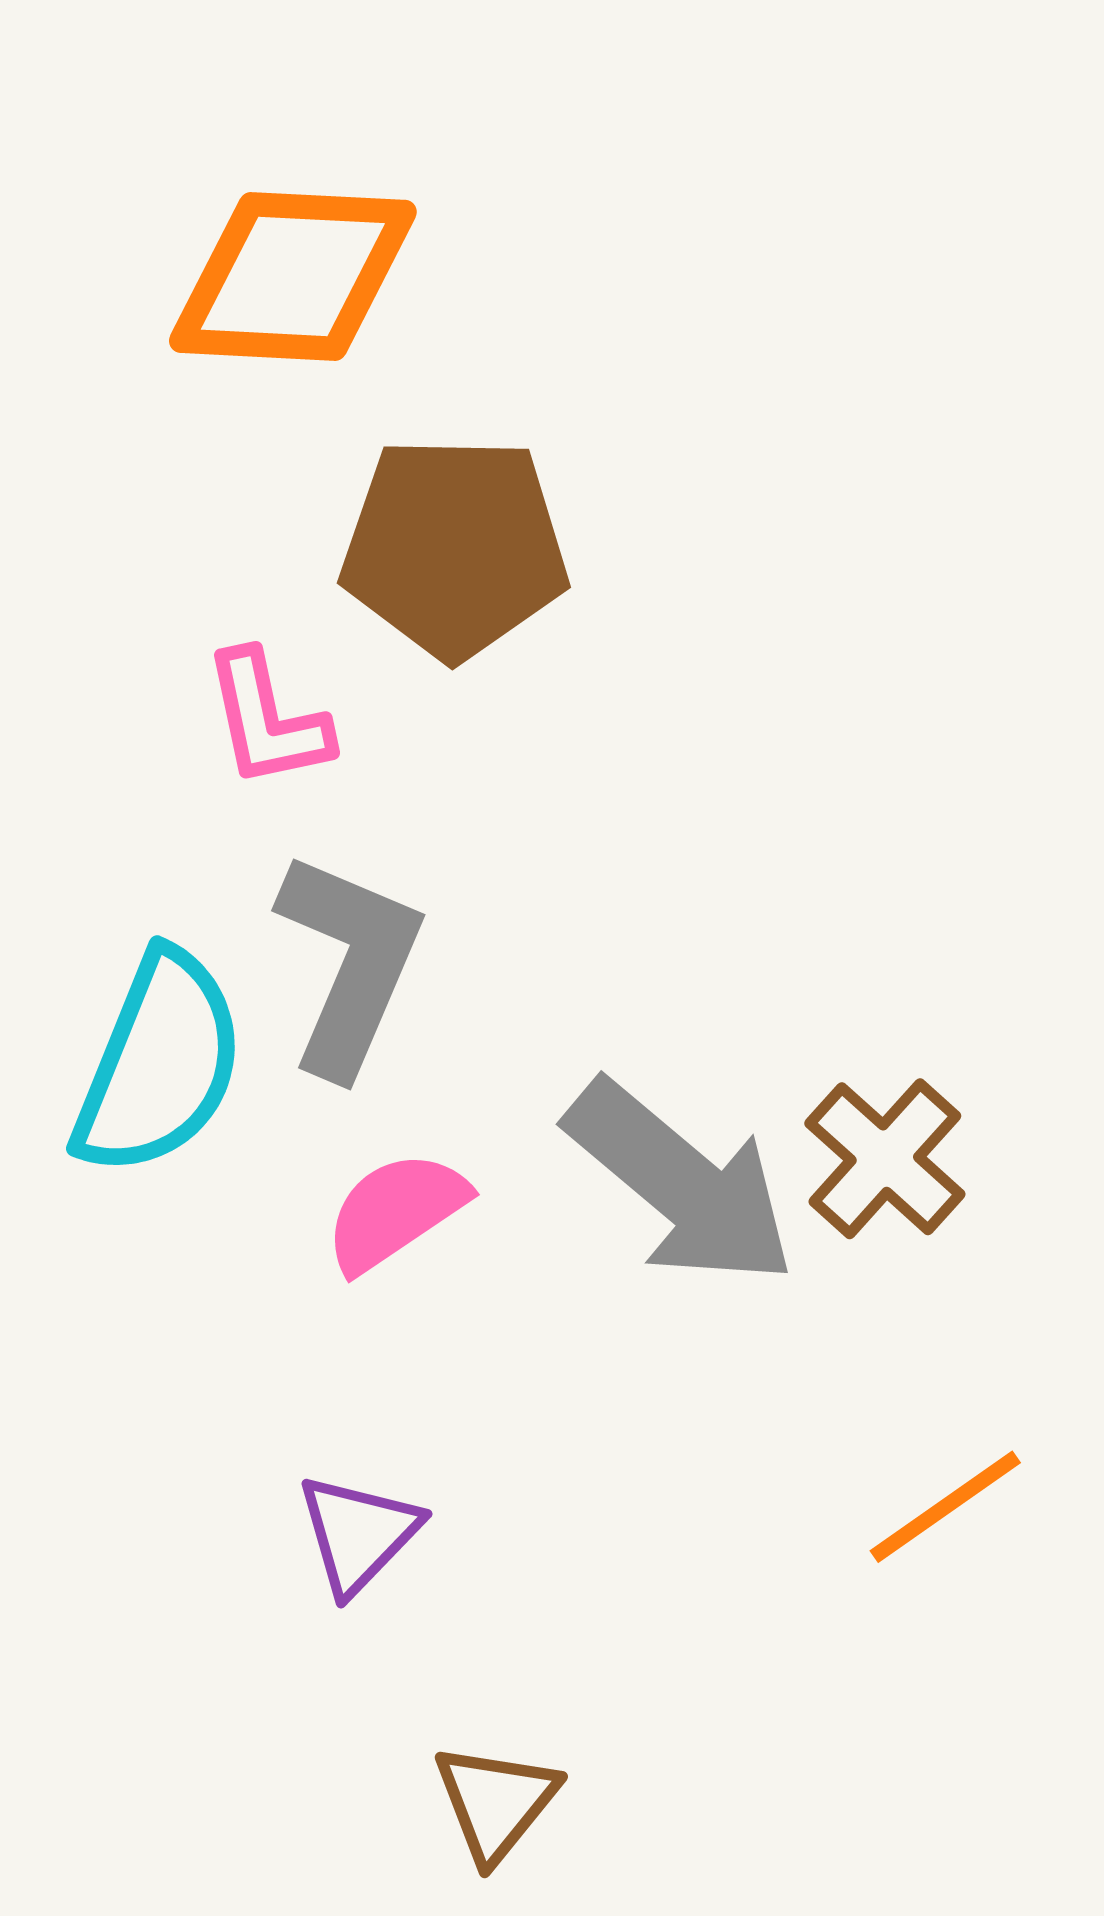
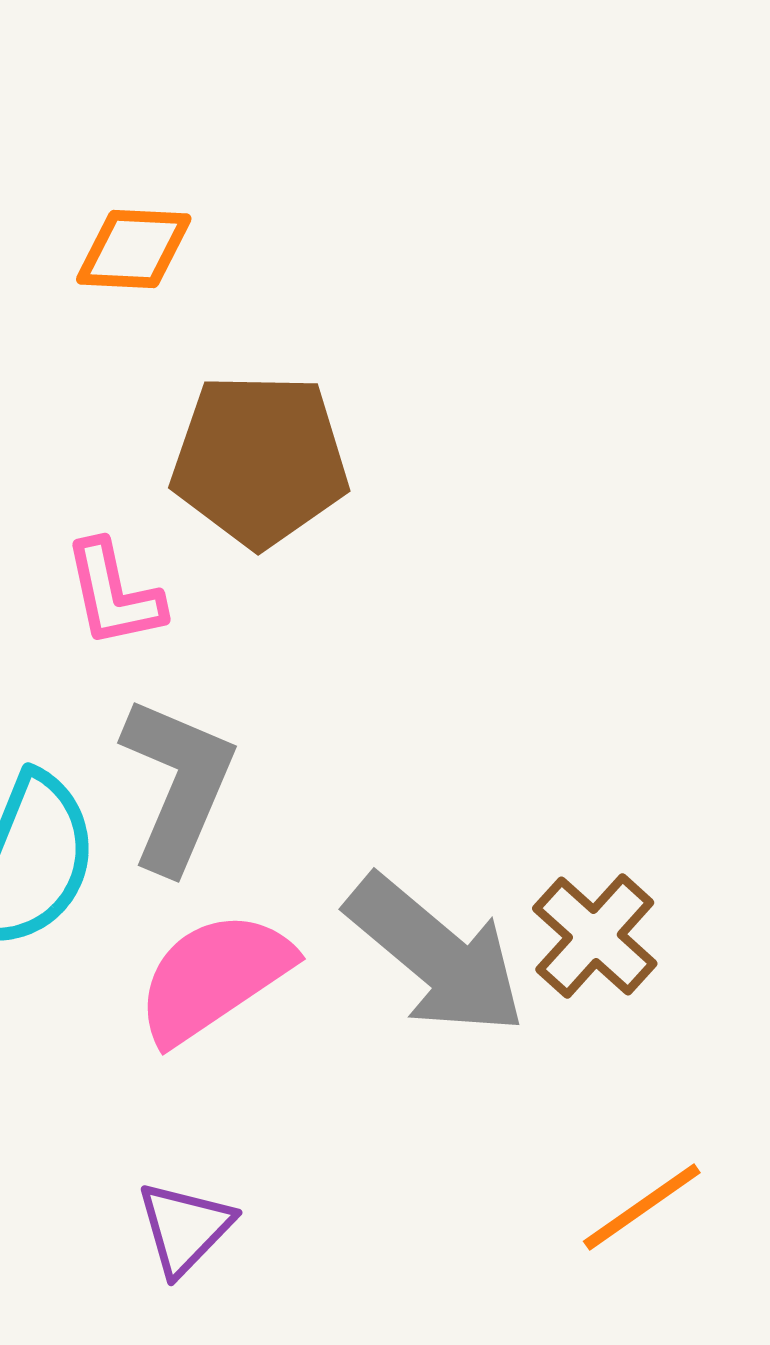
orange diamond: (293, 276) -> (134, 249), size x0.6
pink semicircle: (396, 1211) -> (214, 977), size x1.4

